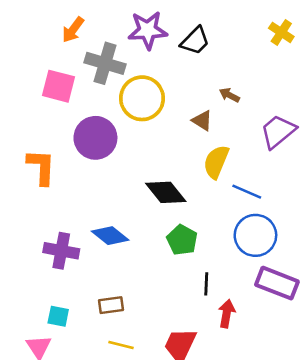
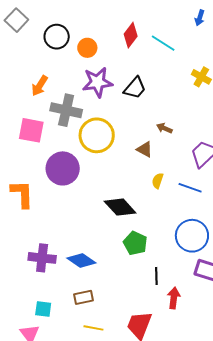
yellow semicircle: (216, 162) -> (158, 181), size x0.6
blue line: (247, 192) -> (190, 188), moved
blue diamond: (110, 236) -> (81, 261), moved

